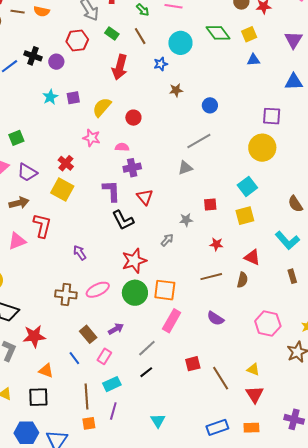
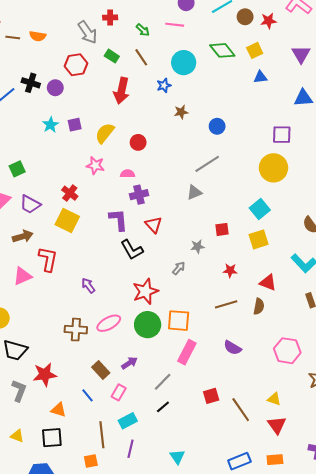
orange square: (89, 423) -> (91, 461), moved

